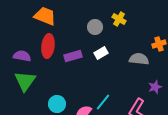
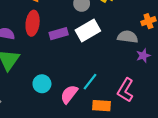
white rectangle: (101, 53) -> (88, 31), size x1.6
purple star: (155, 87) -> (143, 56), moved

